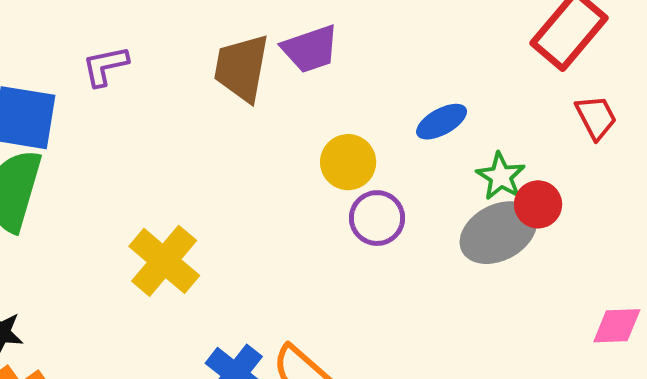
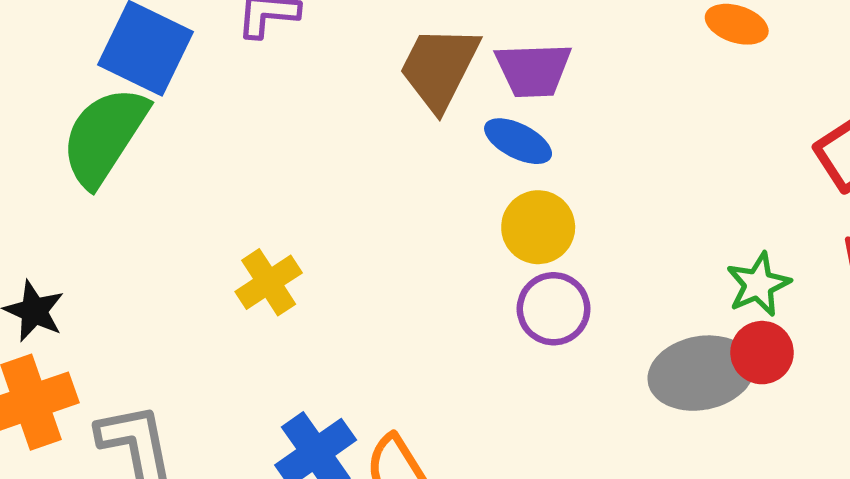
blue ellipse: (442, 122) -> (518, 141), moved, turned 39
green star: (501, 176) -> (758, 284), moved
yellow cross: (164, 261) -> (269, 282), size x0.7

